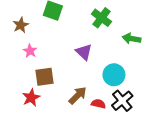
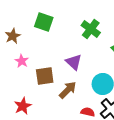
brown square: (45, 77) -> (45, 76), moved
brown arrow: (78, 95) -> (68, 90), moved

